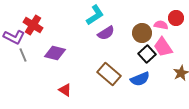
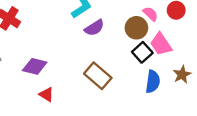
pink semicircle: (161, 25) -> (150, 14), moved, turned 32
purple diamond: (55, 53) -> (35, 66), moved
blue semicircle: (140, 79) -> (153, 82), moved, turned -60

